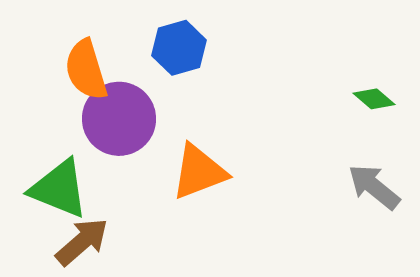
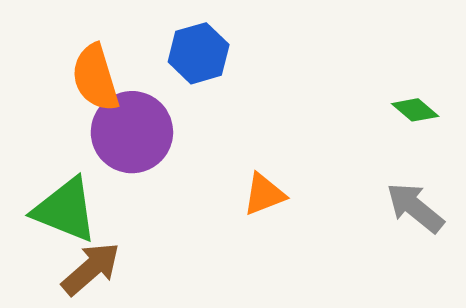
orange triangle: (199, 172) -> (264, 194), moved, size x0.7

